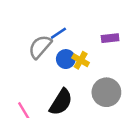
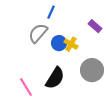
blue line: (58, 33) -> (51, 12), moved, turned -32
purple rectangle: (110, 38) -> (95, 26), turned 48

